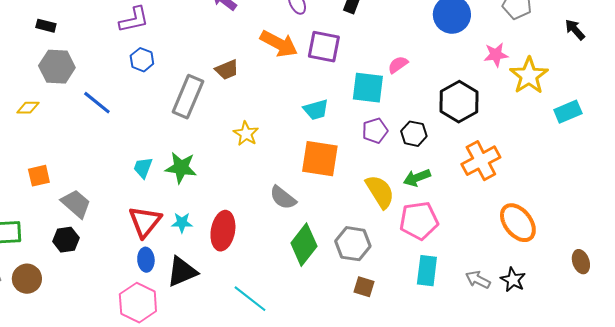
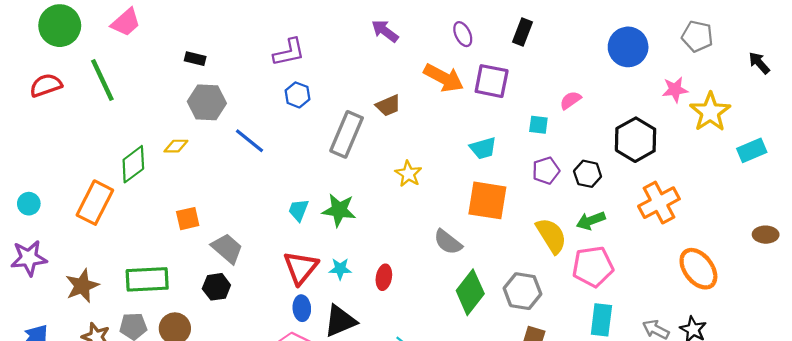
cyan square: (368, 88) -> (538, 125), size x0.6
red ellipse: (223, 231) -> (384, 277), size x0.6
brown ellipse: (581, 262) -> (766, 235), moved, turned -70

